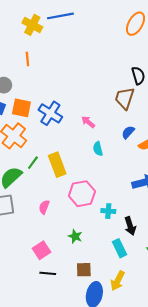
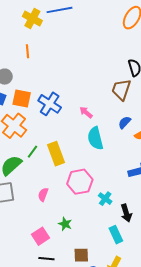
cyan semicircle: (98, 149) -> (95, 138), size x1.6
cyan cross: (108, 211) -> (105, 199), turned 32
green star: (75, 236) -> (65, 224), moved

